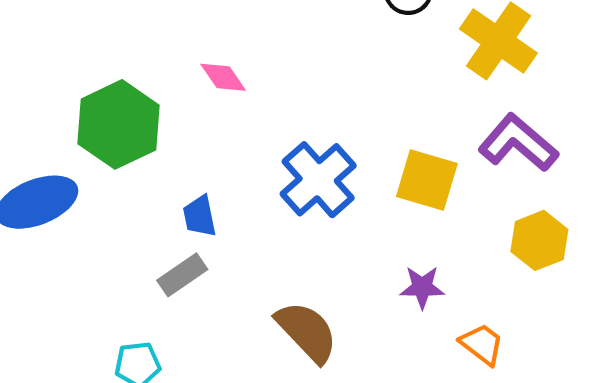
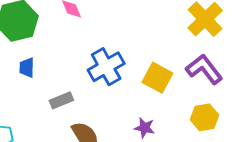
blue trapezoid: (200, 216) -> (27, 68), moved
gray rectangle: (182, 275) -> (61, 100), moved

